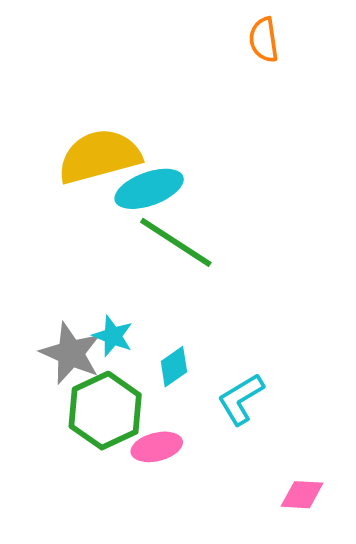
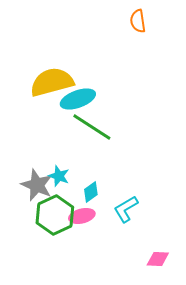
pink ellipse: (157, 447) -> (82, 216), moved

